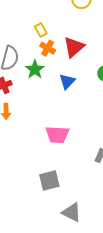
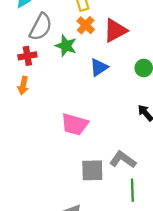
green star: (35, 69) -> (66, 46), turned -30
gray square: (49, 180) -> (92, 170), moved

